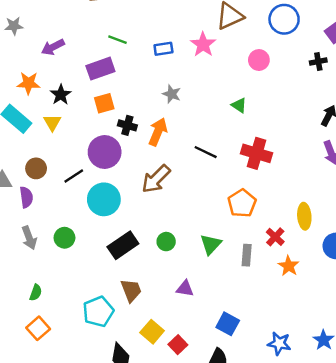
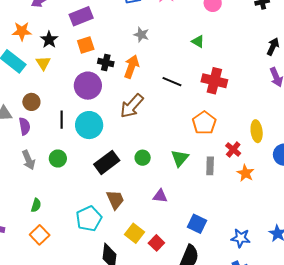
black line: (74, 176) -> (62, 120), moved, turned -54

